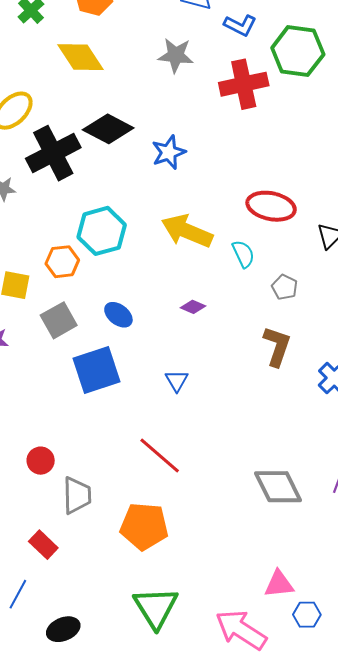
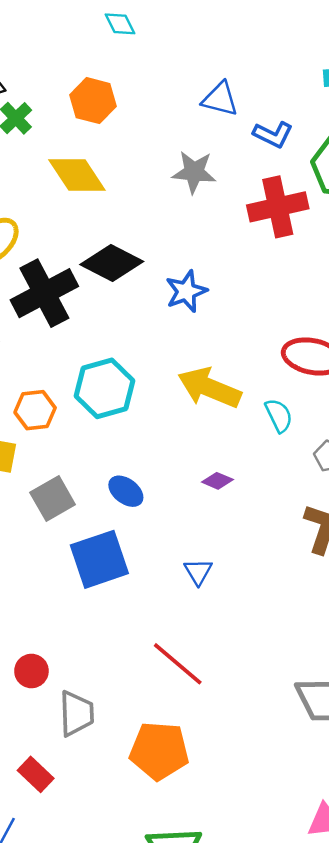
orange hexagon: (62, 262) -> (35, 410), moved

